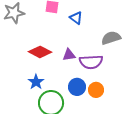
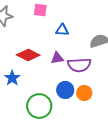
blue triangle: (76, 18) -> (62, 30), moved, turned -32
blue star: (36, 82) -> (12, 78), moved

